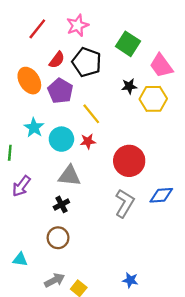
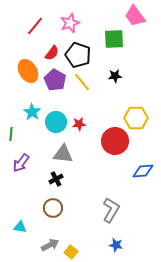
green square: (128, 44) -> (114, 39), turned -35
pink trapezoid: (161, 66) -> (135, 16), moved
yellow hexagon: (153, 99) -> (136, 118), moved
yellow line: (91, 114) -> (82, 82), moved
gray L-shape: (125, 203) -> (111, 210), moved

